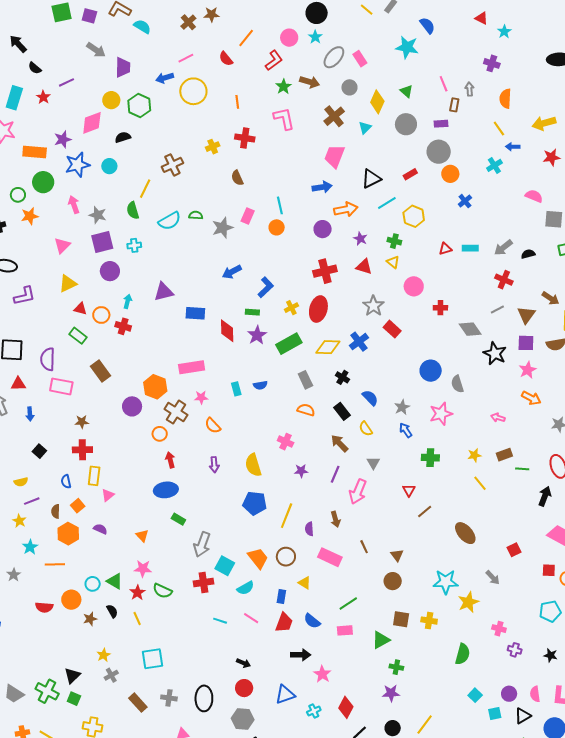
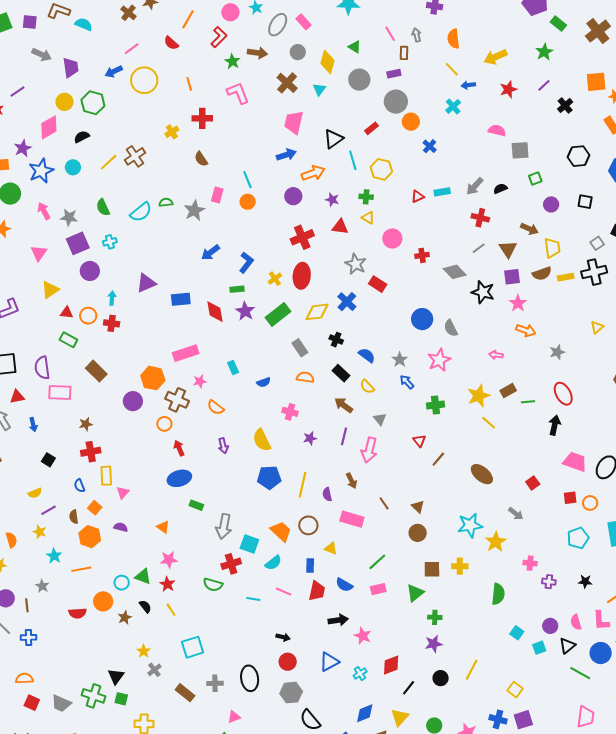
yellow line: (145, 189) -> (109, 162), moved, turned 30
cyan line: (387, 203) -> (353, 160), turned -66
blue semicircle: (260, 385) -> (264, 382), moved
yellow star: (474, 455) -> (479, 396), size x1.6
green semicircle: (162, 591) -> (213, 585), moved
red diamond: (346, 707) -> (391, 665), turned 50

